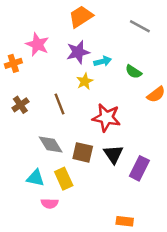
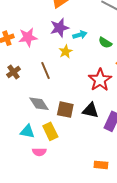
pink star: (37, 44) -> (28, 37), moved, turned -30
red star: (106, 118) -> (100, 80), moved, turned 30
black triangle: (113, 154) -> (90, 110), turned -42

